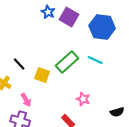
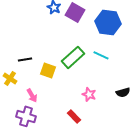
black line: (19, 64) -> (25, 59), turned -56
black semicircle: (117, 112) -> (123, 92), moved

